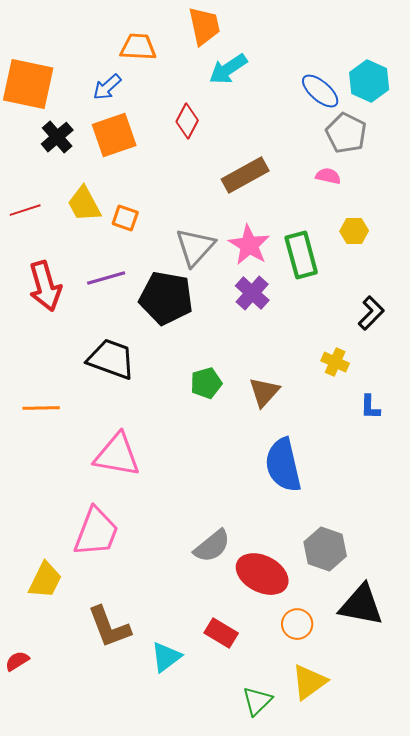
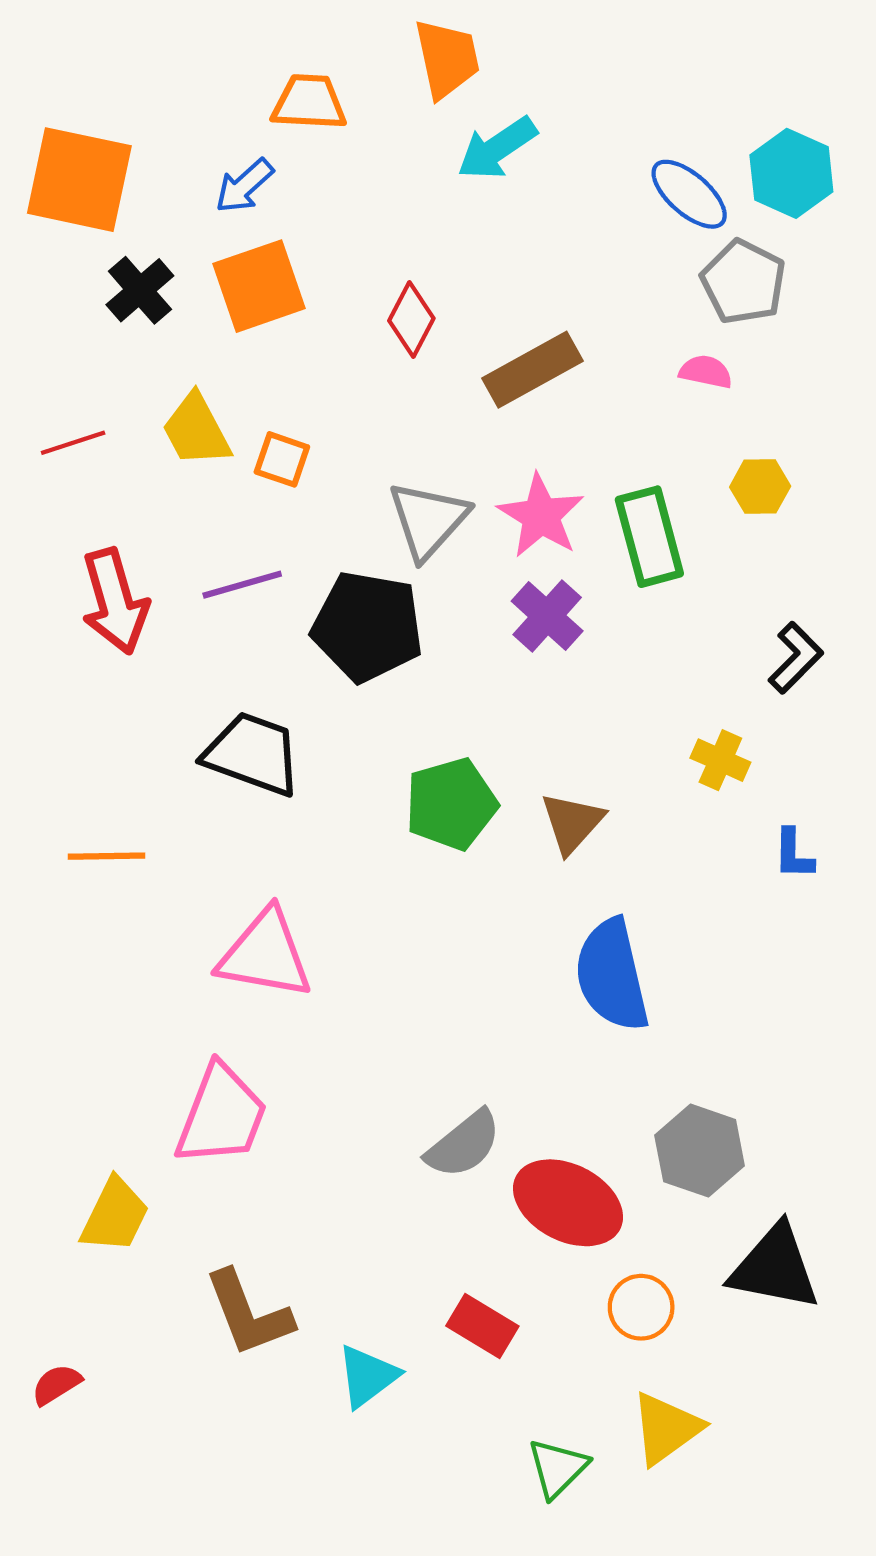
red diamond: (187, 121) -> (411, 319), moved
green pentagon: (206, 383) -> (451, 804), size x1.4

